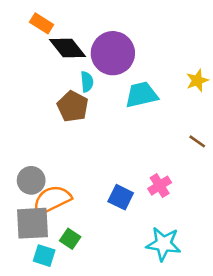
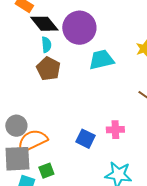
cyan semicircle: (87, 82) -> (46, 45), moved
pink cross: (160, 186) -> (115, 130), turned 30
green square: (70, 239) -> (46, 171), turned 35

